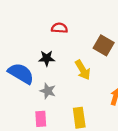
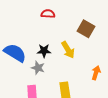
black star: (47, 58) -> (44, 51), moved

